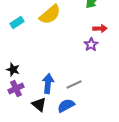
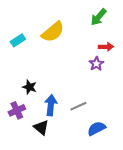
black star: (13, 70) -> (30, 87), moved
blue semicircle: (66, 106) -> (96, 128), moved

